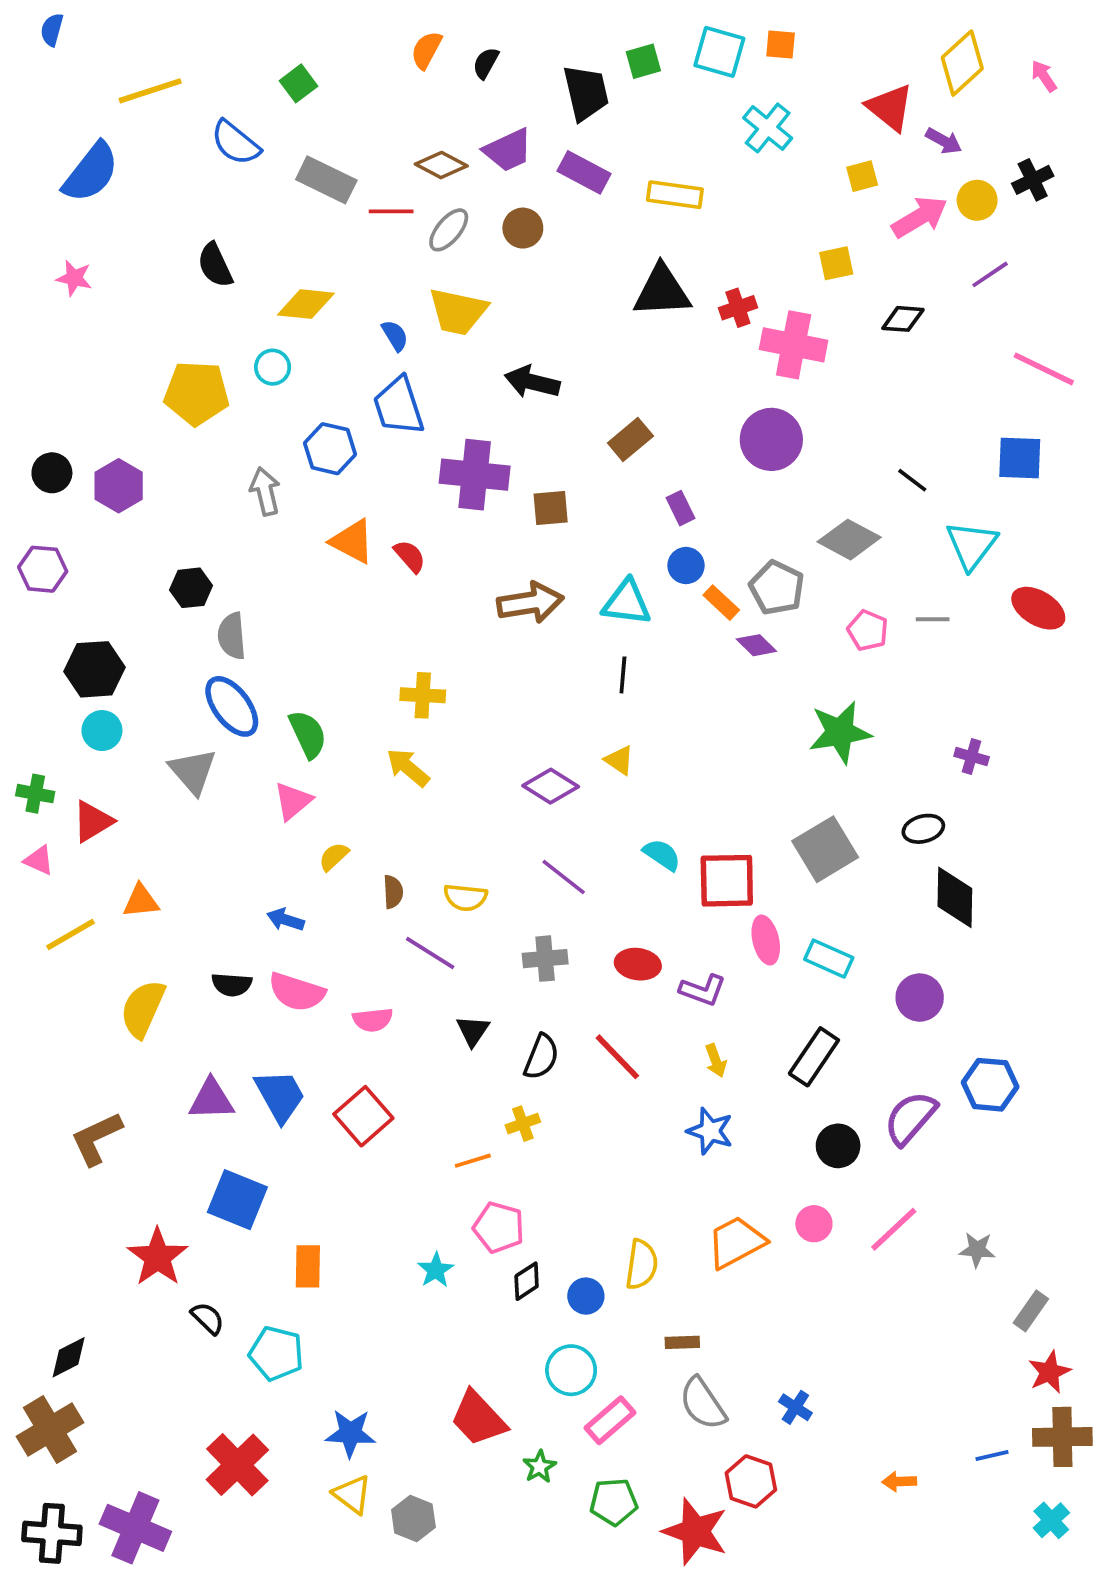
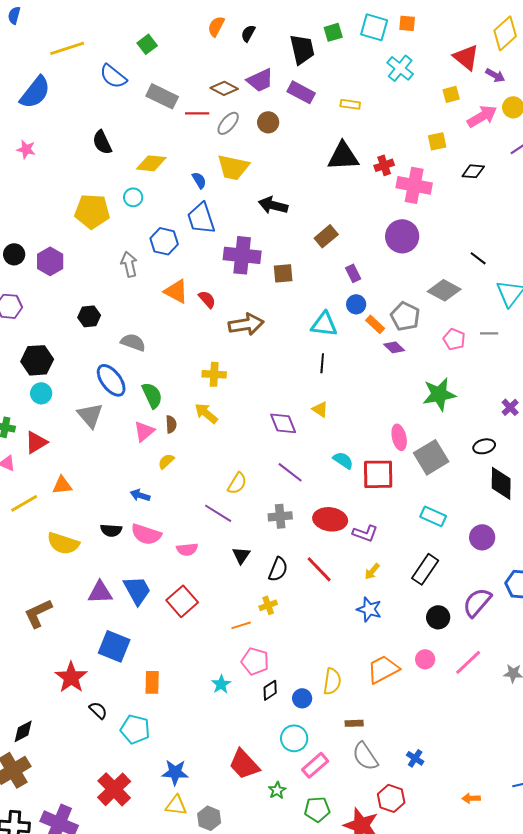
yellow rectangle: (675, 195) -> (350, 104), size x0.7
brown arrow: (530, 603) -> (246, 324), moved
gray semicircle: (232, 636) -> (133, 342), moved, turned 115
purple cross: (972, 756) -> (510, 407), turned 30
purple diamond: (551, 786) -> (283, 423), turned 36
brown semicircle: (393, 892) -> (171, 424), moved
yellow semicircle: (465, 897) -> (237, 483), turned -65
pink ellipse: (766, 940) -> (399, 437), moved
red ellipse: (638, 964) -> (330, 519), size x1.4
yellow semicircle: (143, 1009) -> (63, 543), turned -96
yellow arrow: (716, 1061) -> (372, 571), turned 60
yellow triangle: (352, 1494) -> (176, 805), turned -30

